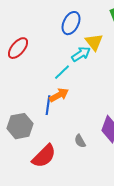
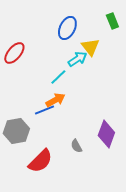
blue line: (48, 105) -> (44, 110), turned 60

